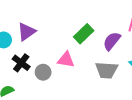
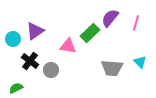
purple semicircle: (112, 41) -> (110, 18), moved
pink triangle: (66, 60) -> (68, 46), moved

